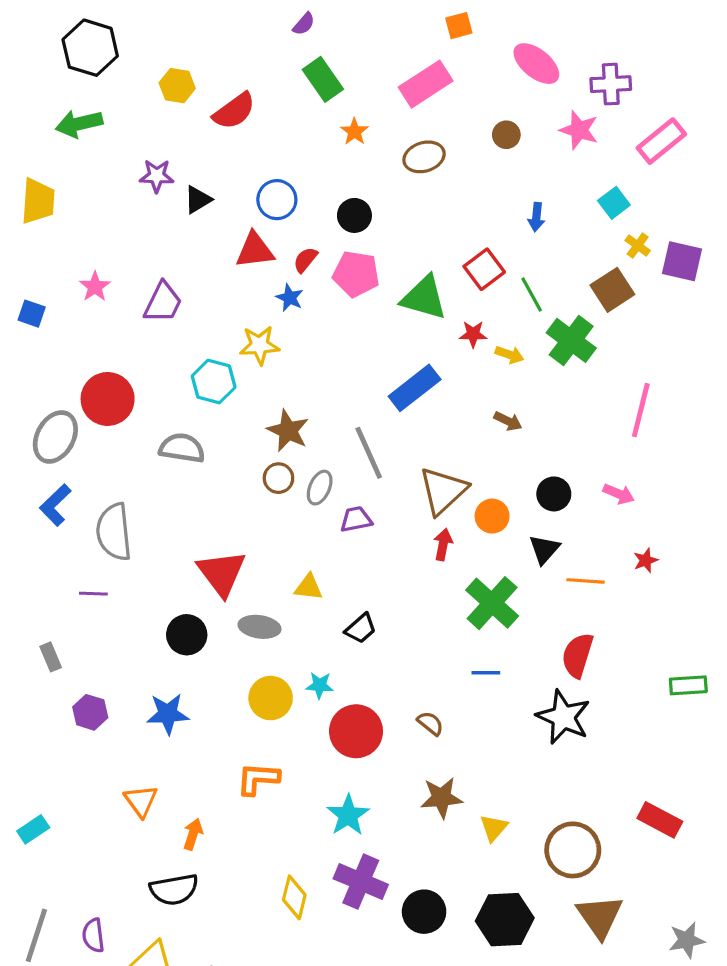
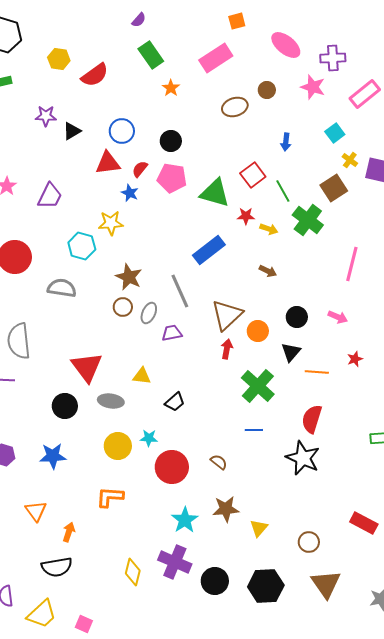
brown ellipse: (424, 157) -> (235, 107), moved
cyan star: (348, 815) -> (185, 520), moved
brown circle: (573, 850) -> (309, 542), size x0.6

